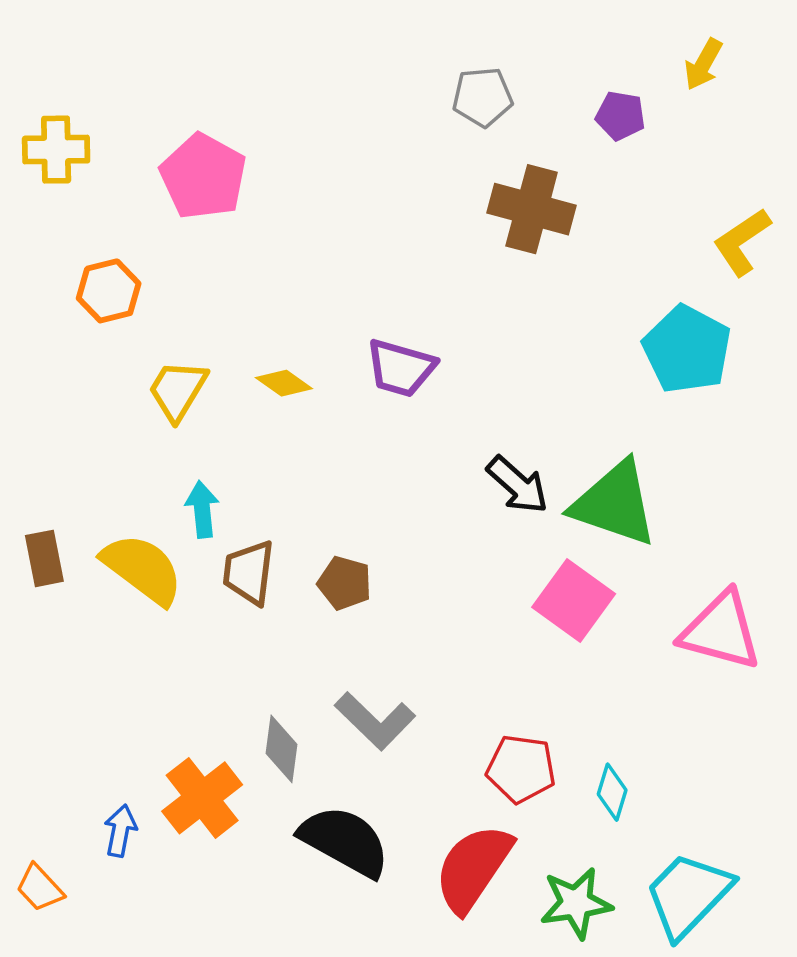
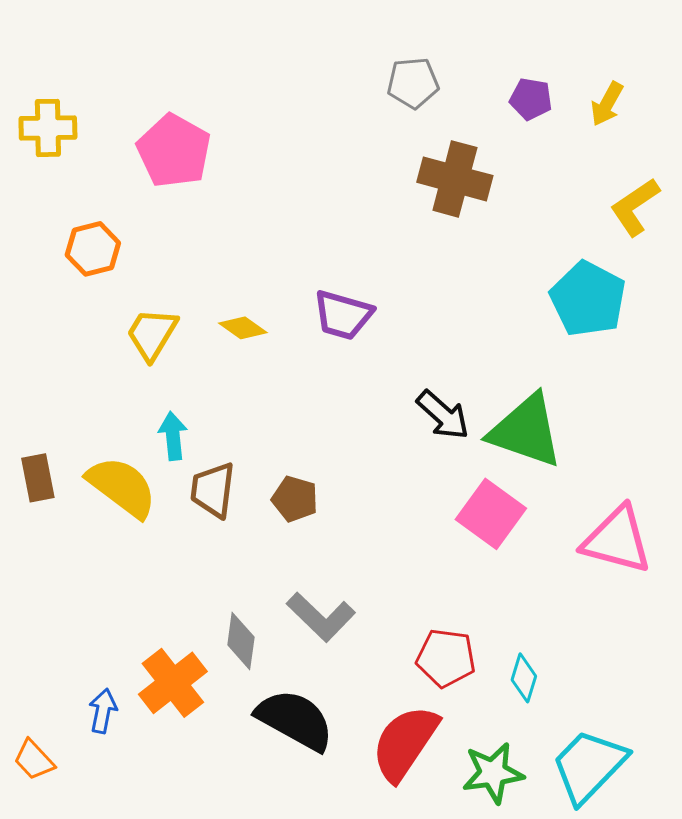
yellow arrow: (703, 64) -> (607, 104), moved

